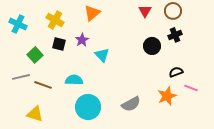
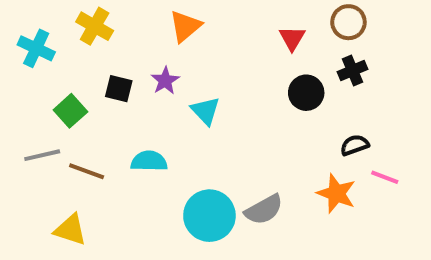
red triangle: (145, 11) -> (292, 38), moved
yellow cross: (55, 20) -> (95, 26), moved
orange star: (167, 96) -> (336, 193), turned -30
cyan circle: (88, 107) -> (209, 216), moved

